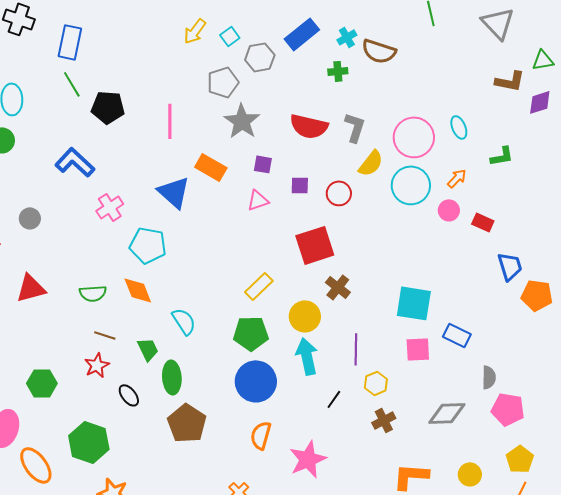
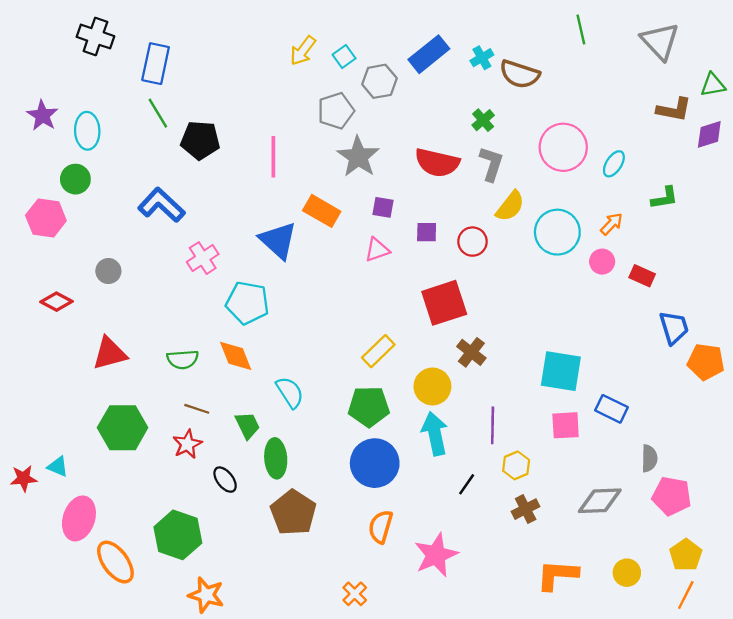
green cross: (338, 71) -> (483, 120), moved, turned -36
cyan ellipse: (459, 127) -> (614, 164), turned 55
pink circle: (414, 137) -> (563, 147), moved
green hexagon: (42, 383) -> (123, 428), moved, size x1.4

